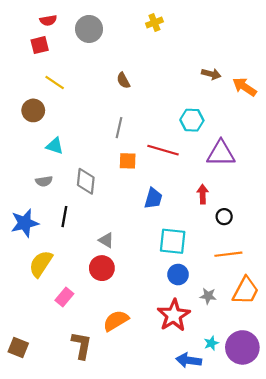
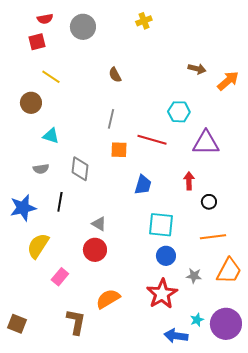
orange arrow: (245, 87) -> (228, 81), turned 105

